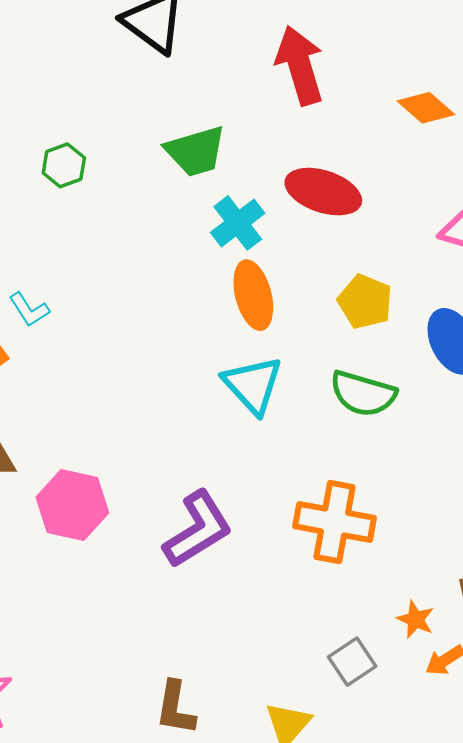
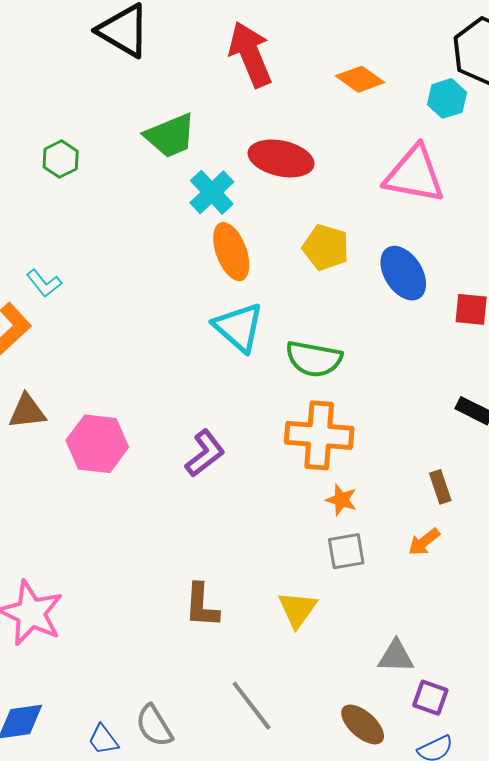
green semicircle: (363, 394) -> (314, 359), moved
purple L-shape: (198, 529) -> (205, 453), size x0.7
orange star: (416, 619) -> (341, 500), moved
gray square: (352, 662) -> (346, 551), turned 30

